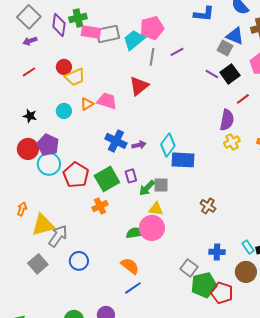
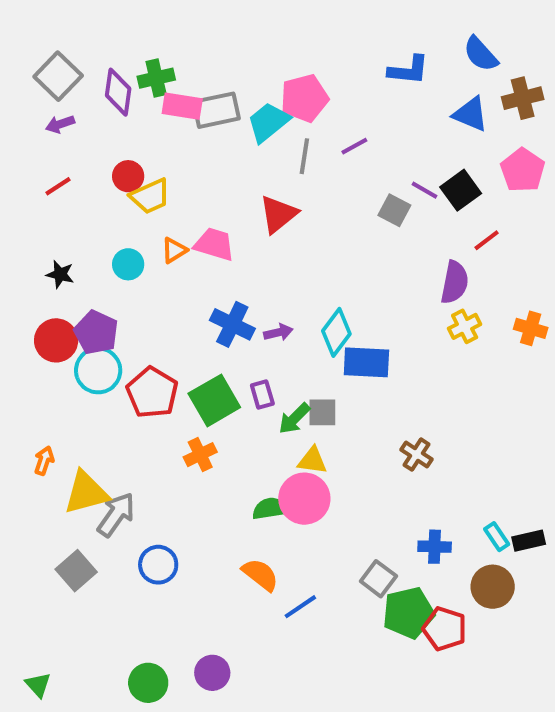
gray square: (225, 48) -> (394, 210), moved
blue line: (133, 288) -> (300, 607), moved

